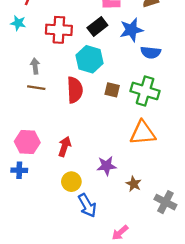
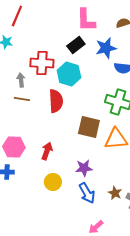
red cross: (59, 30) -> (42, 63), moved
brown square: (112, 90) -> (89, 127), moved, size x1.6
brown star: (134, 184) -> (115, 193), moved
blue arrow: (87, 205) -> (87, 193), moved

